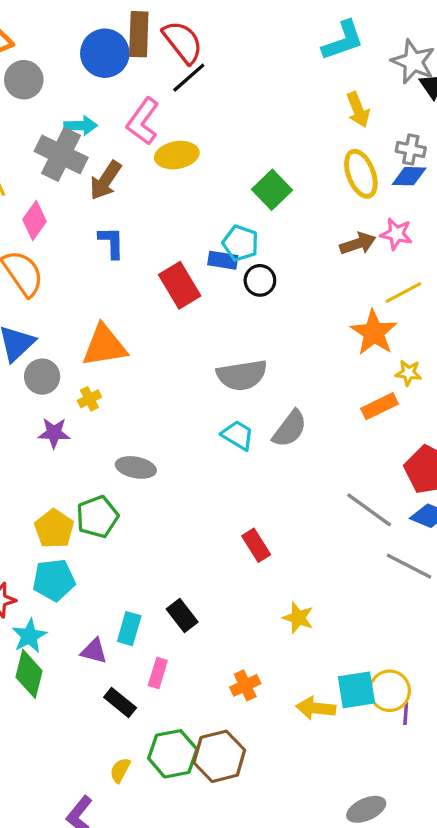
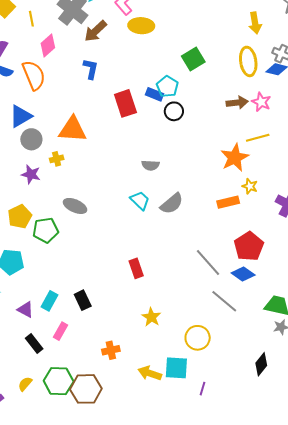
gray semicircle: (242, 375) -> (150, 165), size x0.6
yellow pentagon: (54, 529) -> (20, 217), moved
yellow circle: (390, 691) -> (198, 338), moved

